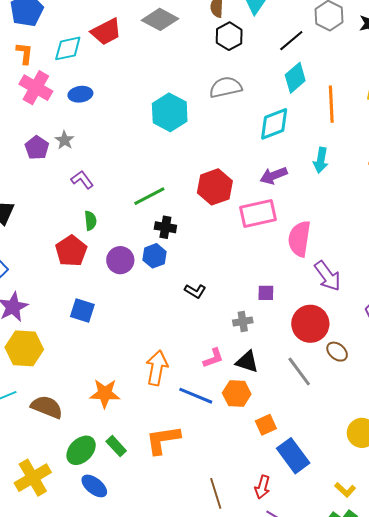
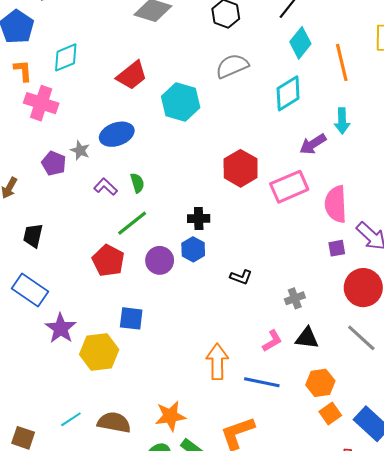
red trapezoid: (106, 32) -> (132, 75), moved
blue ellipse: (80, 94) -> (117, 134), moved, size x1.4
purple arrow: (274, 176) -> (313, 144), moved
green line: (149, 196) -> (132, 223), moved
green semicircle: (90, 221) -> (137, 183), moved
purple square: (266, 293) -> (337, 248), moved
yellow hexagon: (24, 348) -> (99, 352), moved
orange star: (105, 393) -> (170, 416), moved
orange hexagon: (237, 393) -> (320, 383), moved
orange square: (266, 425) -> (330, 413), moved

